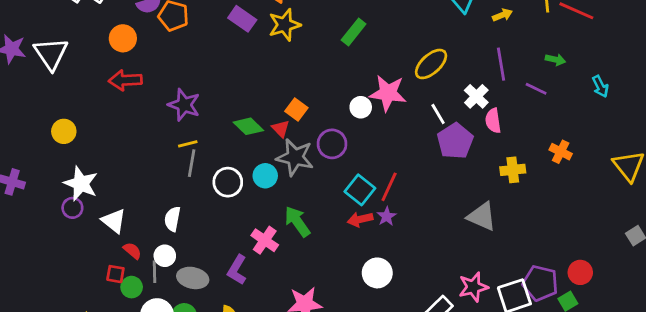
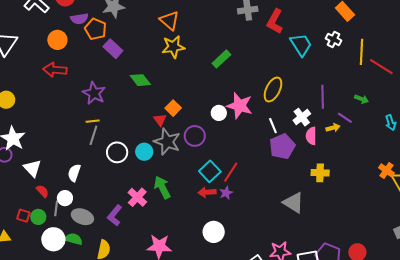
yellow arrow: (502, 15) -> (333, 128), moved
purple rectangle: (242, 19) -> (113, 49), moved
yellow ellipse: (431, 64) -> (273, 89), turned -30
green diamond: (248, 126) -> (140, 80), moved
orange cross: (561, 152) -> (387, 170), moved
red square: (115, 274) -> (23, 216), moved

